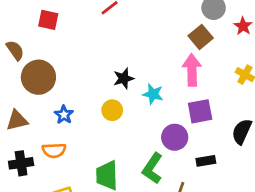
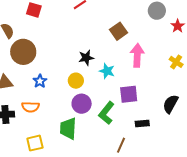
brown square: (201, 37) -> (119, 31), moved
purple square: (200, 111) -> (129, 94), moved
purple circle: (175, 137) -> (82, 104), moved
green L-shape: (152, 168) -> (106, 113), moved

